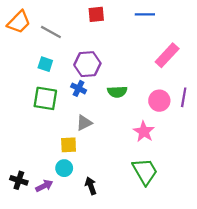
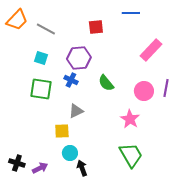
red square: (96, 14) -> (96, 27), moved
green semicircle: (117, 92) -> (106, 83), turned 54
cyan circle: (64, 168) -> (70, 153), moved

